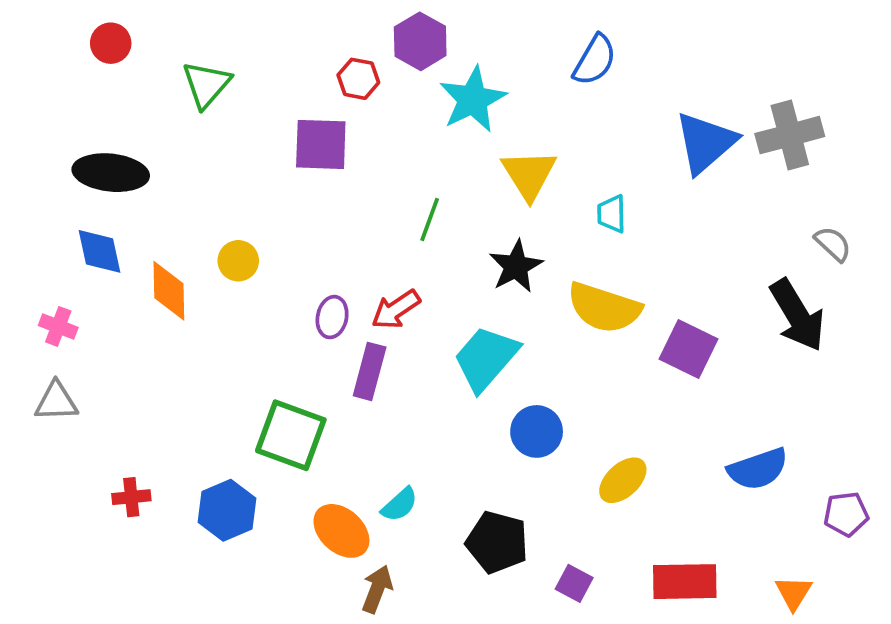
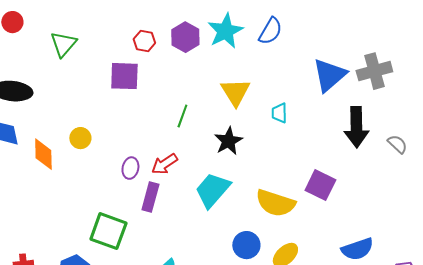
purple hexagon: (420, 41) -> (185, 37), moved
cyan star: (473, 99) -> (225, 31), moved
gray semicircle: (833, 244) -> (397, 144), moved
yellow semicircle: (604, 308) -> (275, 203), moved
black arrow: (797, 315) -> (356, 127), moved, turned 30
blue circle: (537, 431) -> (246, 245), moved

